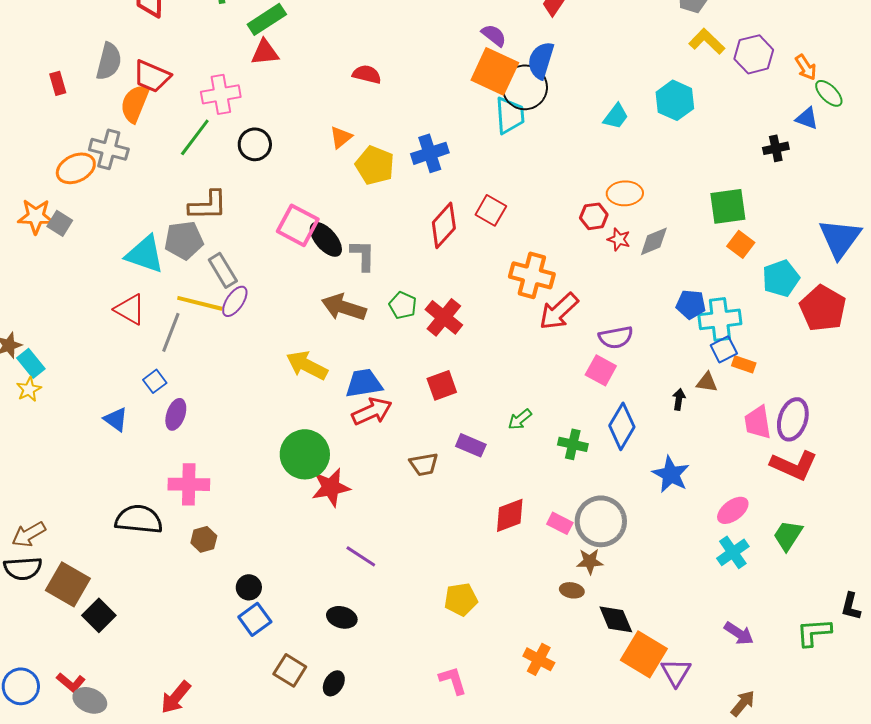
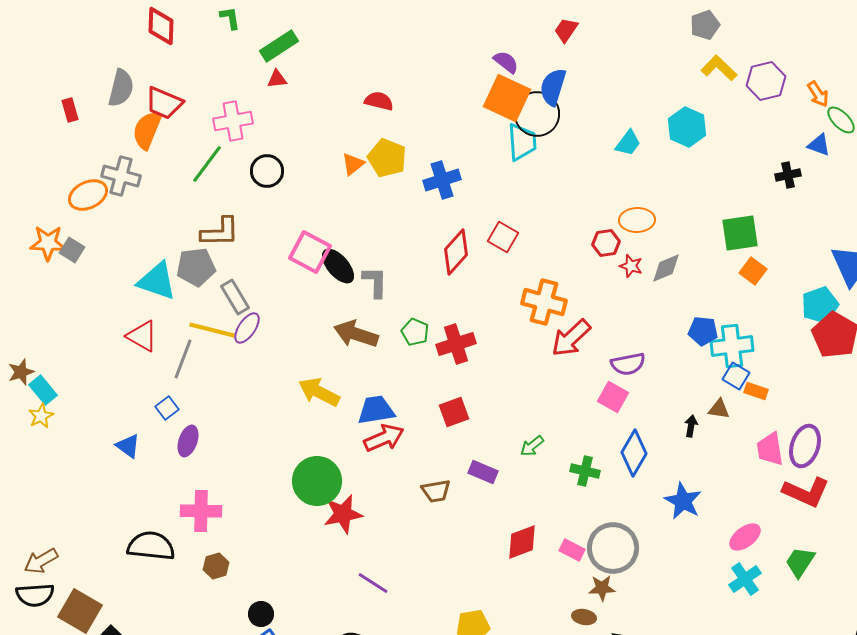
red triangle: (265, 52) -> (277, 79), size x0.7
yellow pentagon: (375, 165) -> (387, 158), moved
cyan pentagon: (781, 278) -> (820, 305), moved
red cross: (444, 317) -> (456, 344), turned 33
blue square: (724, 349) -> (736, 376), turned -32

